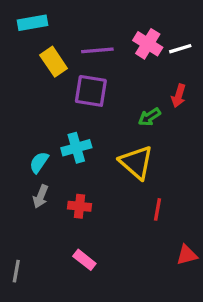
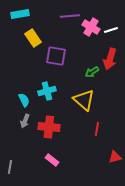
purple line: (97, 50) -> (70, 16), moved
red arrow: (179, 96) -> (110, 59), size x1.5
cyan semicircle: (39, 162) -> (24, 100), turned 120
red cross: (80, 206) -> (49, 127), size x1.5

